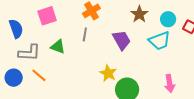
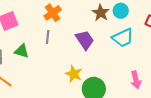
cyan circle: (168, 19) -> (121, 11), moved

